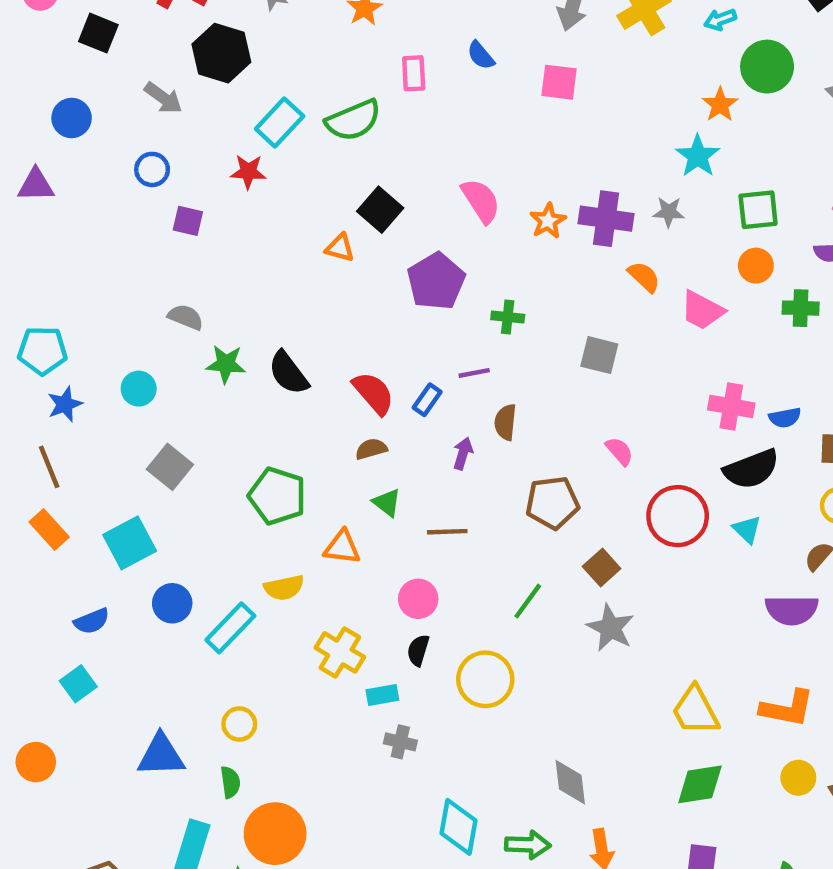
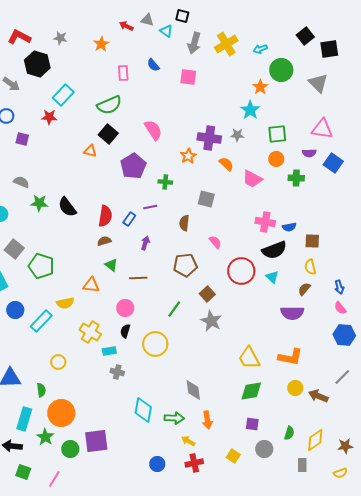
green semicircle: (353, 120) -> (109, 105), moved
orange star: (548, 221) -> (188, 156), moved
red semicircle: (373, 393) -> (105, 216), turned 50
brown semicircle: (505, 422) -> (184, 223), moved
green pentagon: (277, 496) -> (41, 266), moved
yellow circle: (239, 724) -> (58, 362), moved

